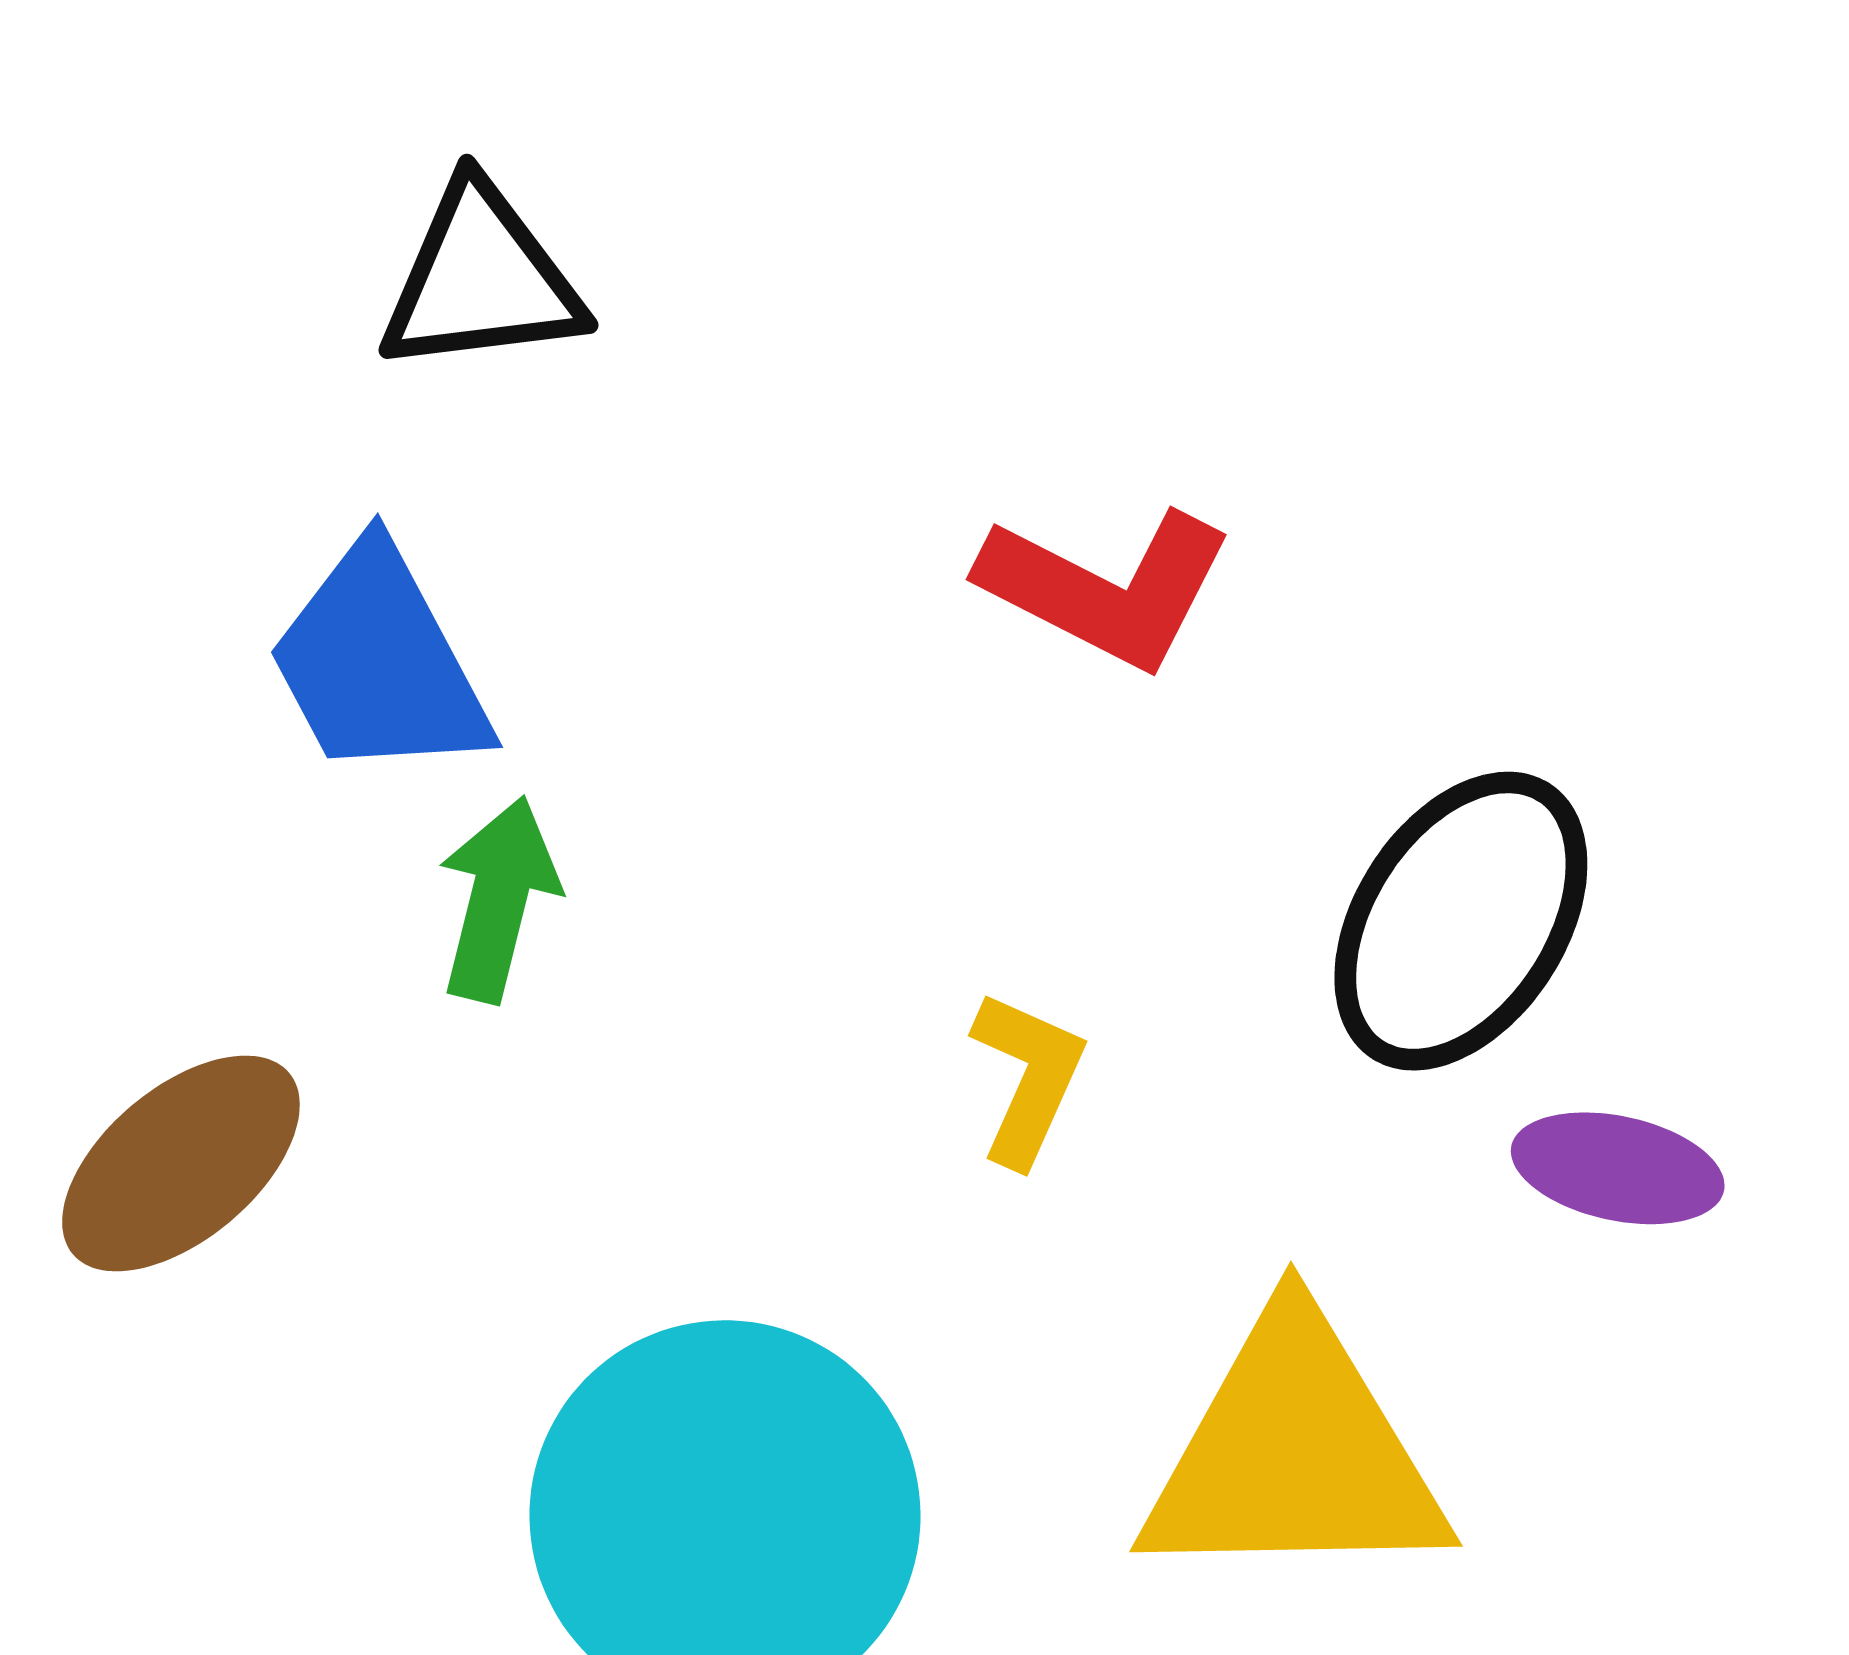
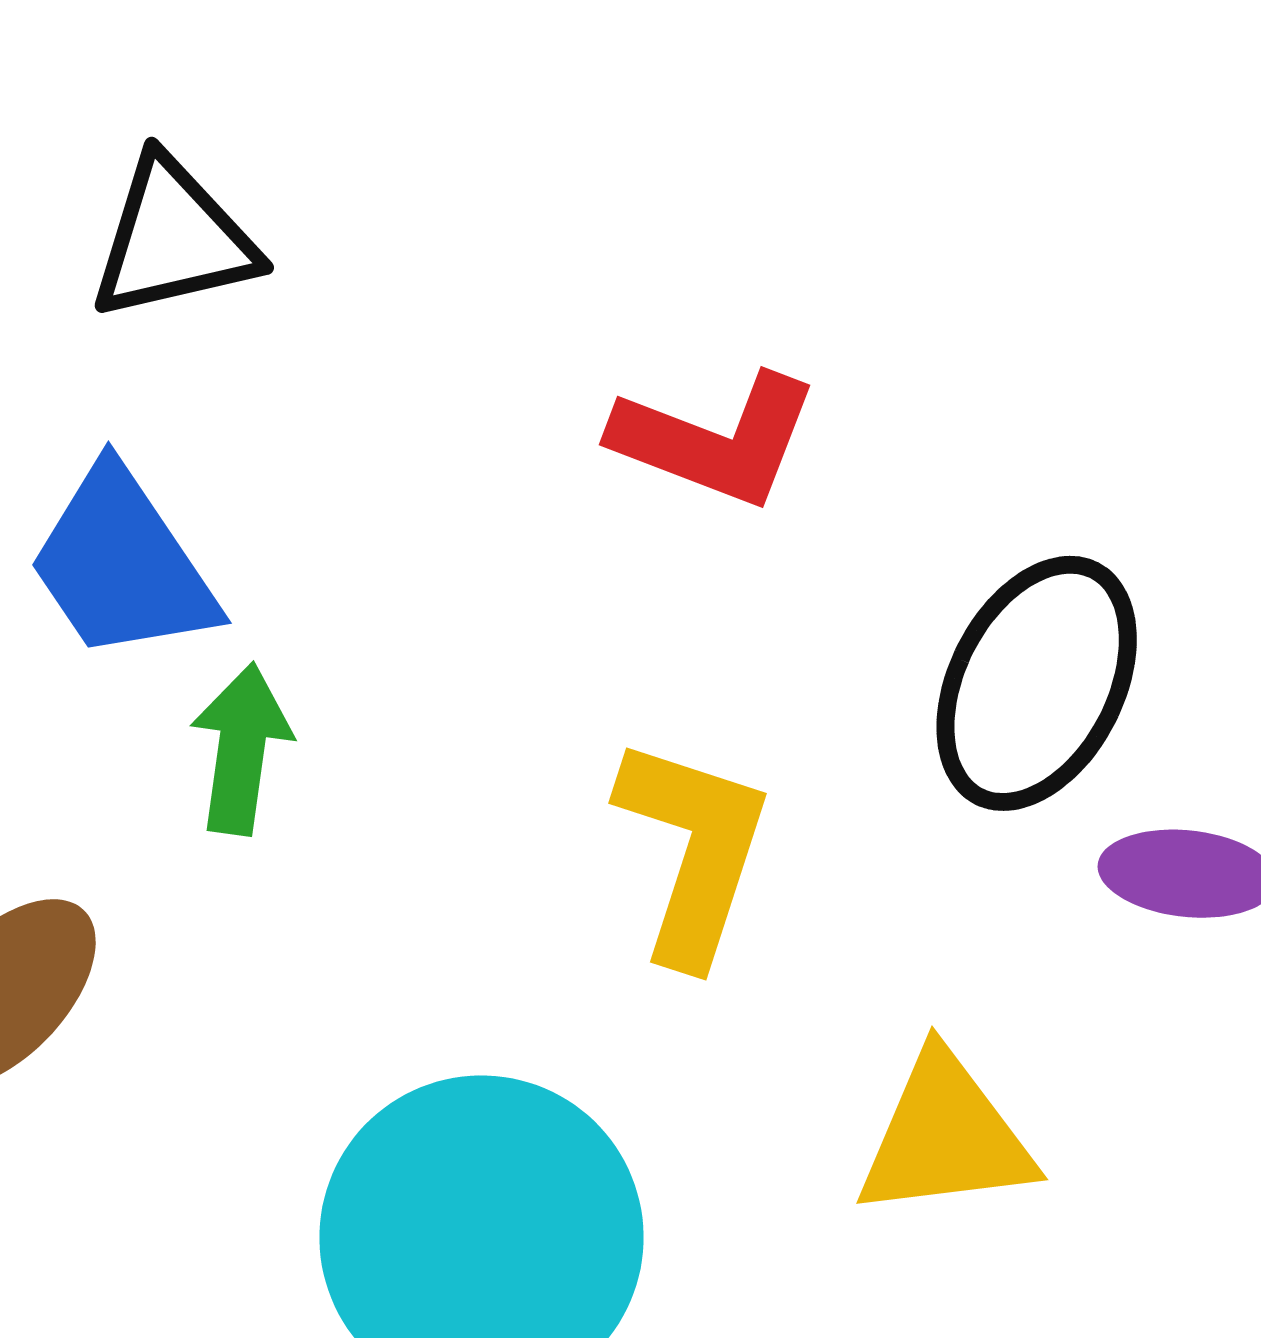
yellow L-shape: (1028, 1078) -> (693, 850), size x1.6
yellow triangle: (1294, 1453) -> (945, 1136), size x0.7

